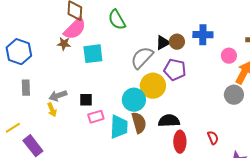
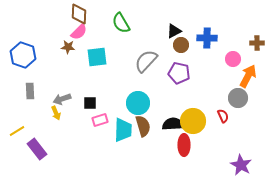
pink semicircle: (75, 29) -> (79, 32), size x0.7
black triangle: (163, 43) -> (174, 31), moved
yellow circle: (153, 86) -> (193, 121), moved
red semicircle: (213, 138) -> (223, 116), moved

